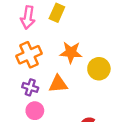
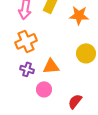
orange star: (71, 52) -> (79, 15), moved
pink circle: (35, 111) -> (44, 89), moved

